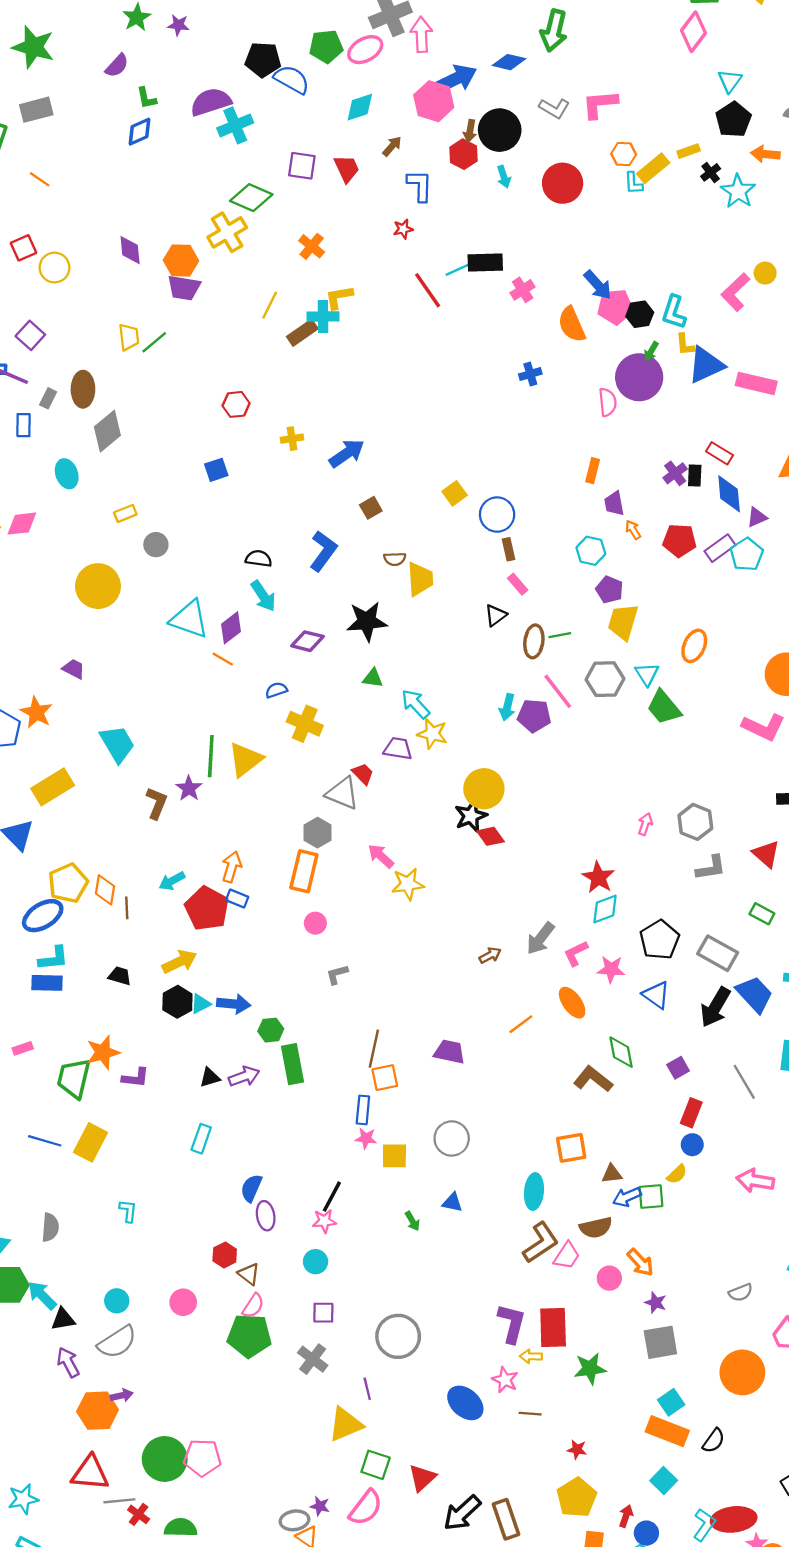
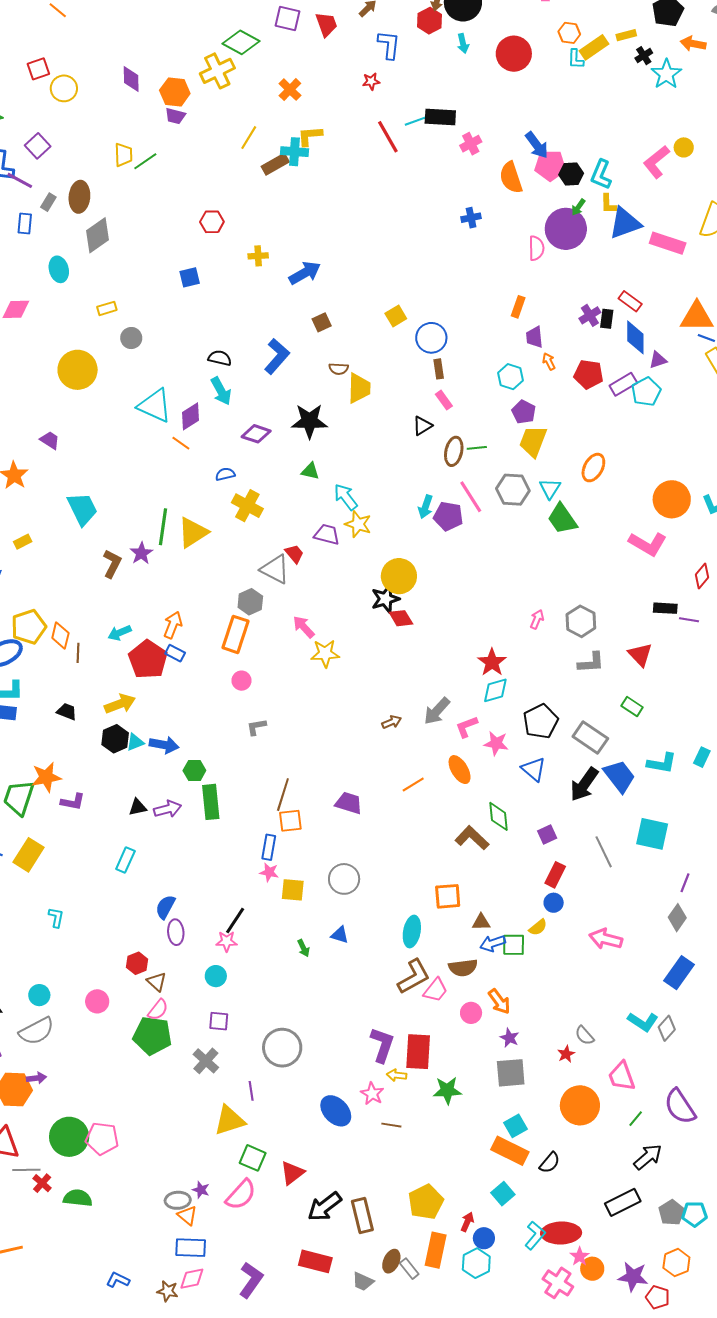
purple trapezoid: (184, 288) -> (175, 116), size x0.7
yellow rectangle: (53, 787) -> (23, 542), size x0.5
gray semicircle: (741, 1293) -> (585, 1035), turned 65
red star: (577, 1449) -> (566, 1054), moved, turned 30

